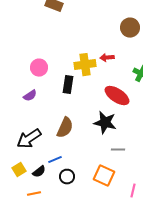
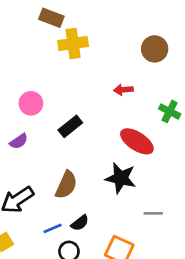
yellow cross: (85, 65) -> (73, 43), moved
black rectangle: (68, 85) -> (70, 126), turned 42
gray line: (118, 150) -> (153, 213), moved
black semicircle: (39, 172) -> (80, 223), moved

